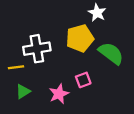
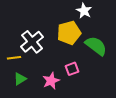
white cross: (37, 49) -> (32, 42), turned -30

